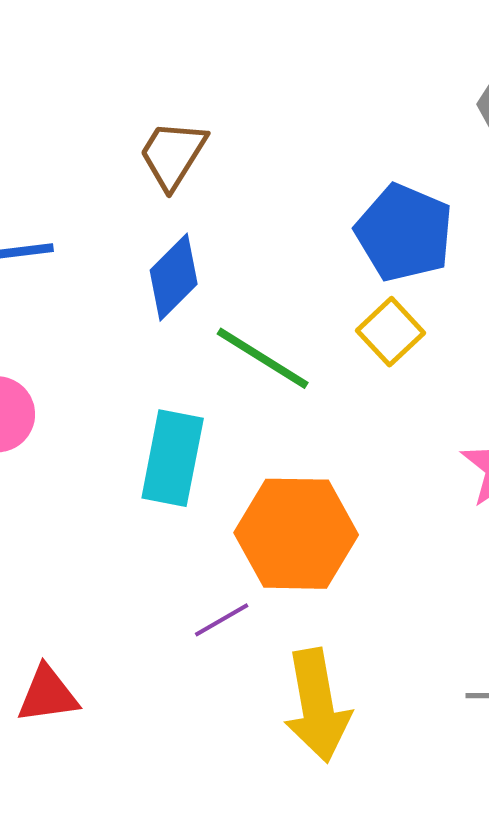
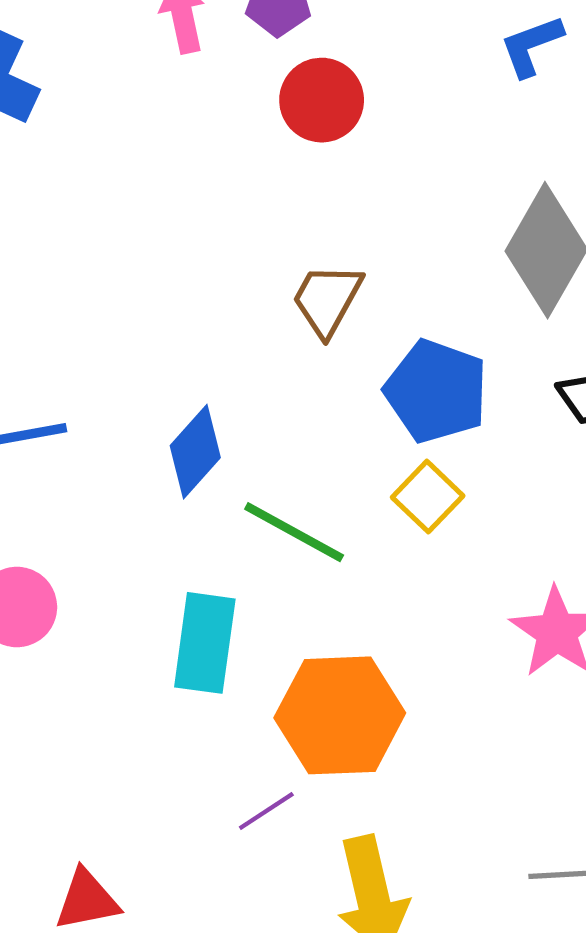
brown trapezoid: (173, 154) -> (327, 300), moved

